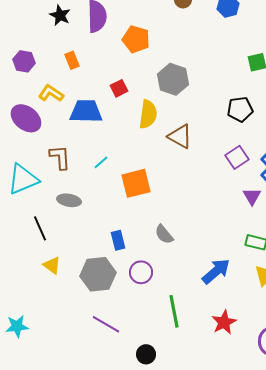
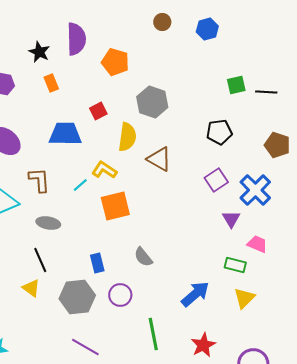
black star: (60, 15) -> (39, 52), moved
yellow L-shape: (51, 93) -> (104, 170), moved
black line: (40, 228) -> (40, 260), moved

